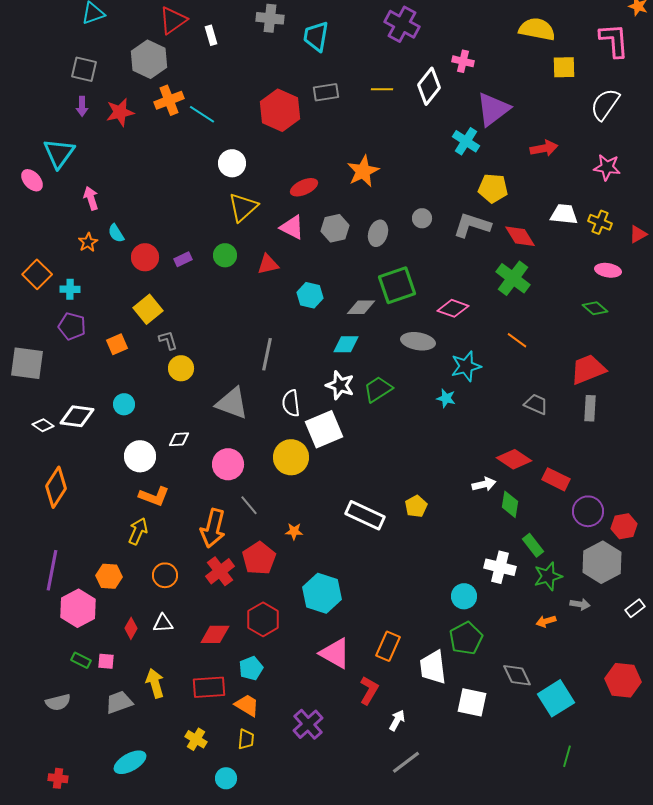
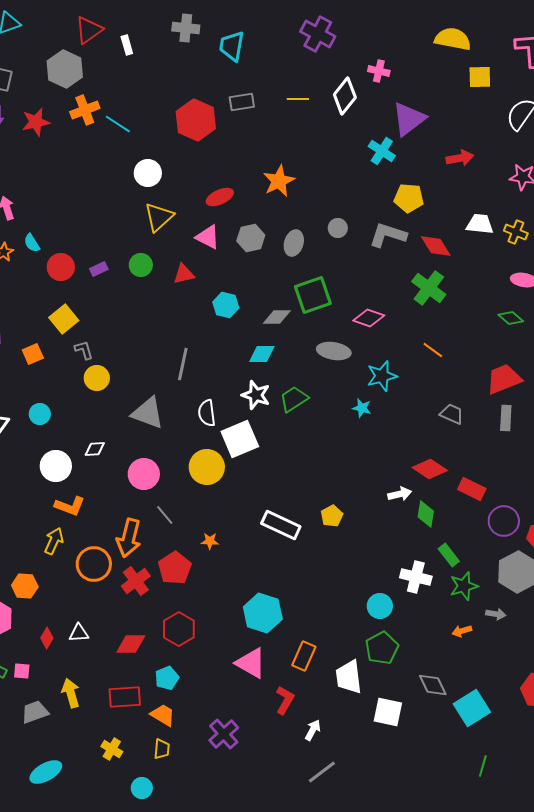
orange circle: (165, 575) -> (94, 564), moved, size x1.4
cyan hexagon: (322, 593) -> (263, 613), moved

